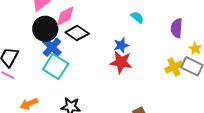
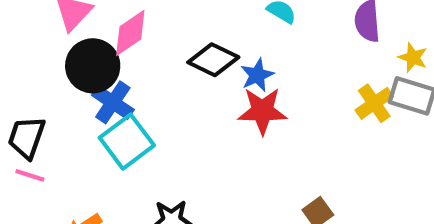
black diamond: (77, 33) -> (213, 60), moved
cyan square: (56, 67) -> (127, 142), turned 30

